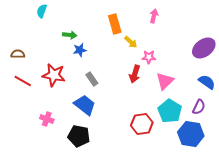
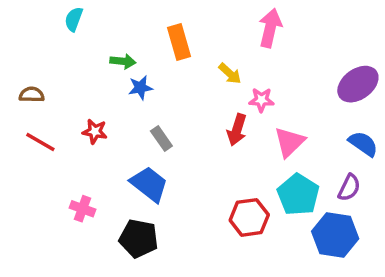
pink arrow: (154, 16) -> (270, 28), size x1.5
orange rectangle: (115, 24) -> (179, 42), moved
red star: (54, 75) -> (95, 131), size x0.6

